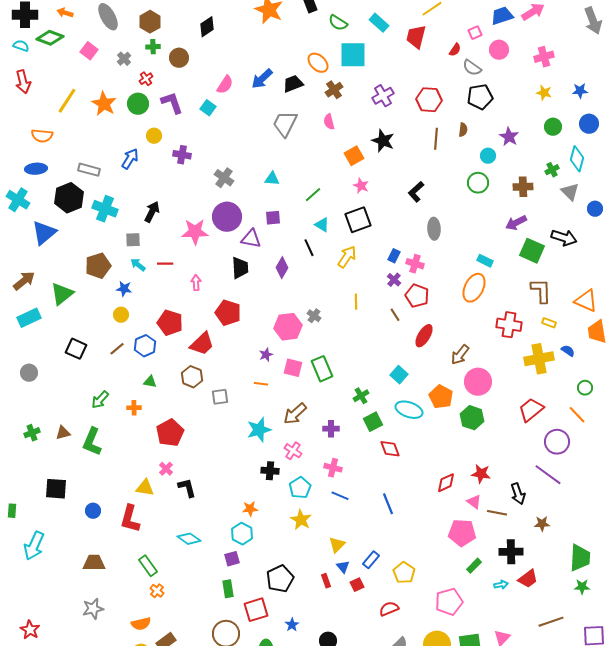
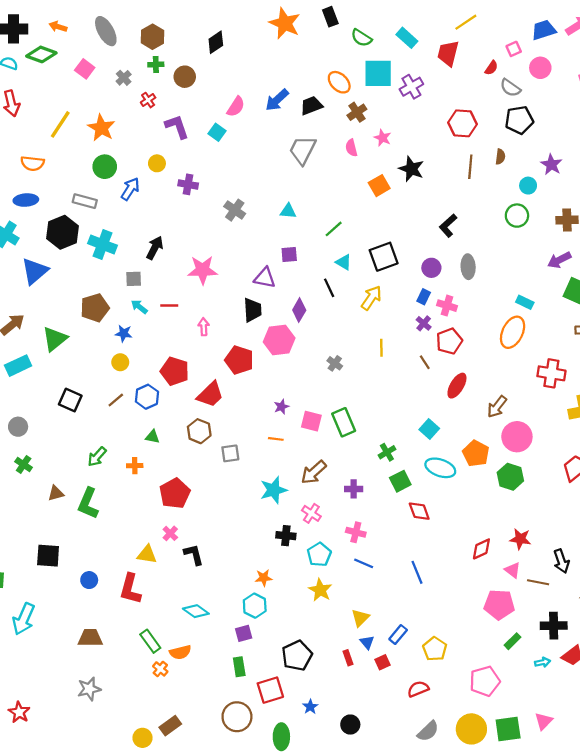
purple cross: (383, 96) -> (411, 87), moved
green circle: (138, 104) -> (105, 167), moved
pink star: (361, 186) -> (383, 138), moved
purple circle: (227, 217) -> (431, 268), moved, size x0.6
red pentagon: (417, 296) -> (449, 341), turned 30
pink hexagon: (288, 327) -> (279, 340), moved
green cross: (32, 433) -> (24, 464), moved, turned -35
orange semicircle: (141, 624) -> (180, 652), moved

